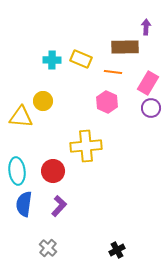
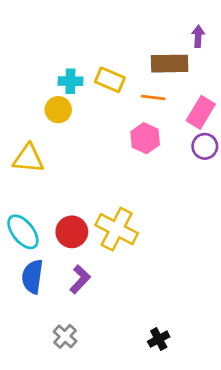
yellow circle: (43, 101) -> (58, 110), moved
yellow cross: (86, 146) -> (117, 229), moved, turned 32
cyan ellipse: (17, 171) -> (23, 232), turned -32

